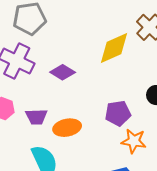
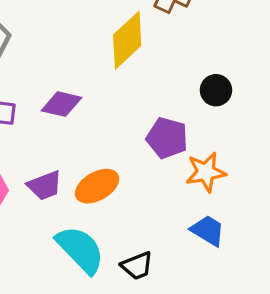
purple pentagon: (118, 113) -> (167, 138), turned -30

